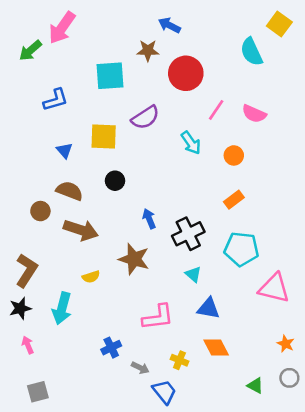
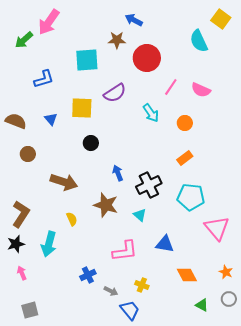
brown semicircle: (70, 191) -> (16, 121), moved
brown circle: (40, 211) -> (28, 154), moved
cyan triangle: (193, 274) -> (140, 215), moved
yellow semicircle: (91, 277) -> (72, 219), turned -96
pink triangle: (274, 288) -> (217, 228), turned 36
orange diamond: (216, 348) -> (187, 275), moved

